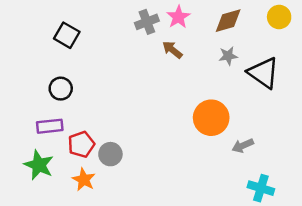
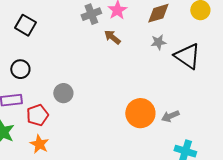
orange circle: (211, 118) -> (140, 113), moved
gray circle: (110, 154) -> (63, 93), moved

